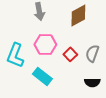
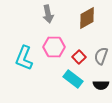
cyan rectangle: (42, 76) -> (73, 79), moved

